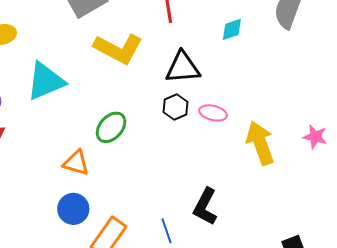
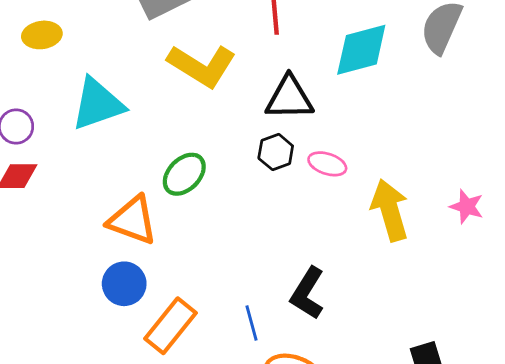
cyan diamond: (232, 29) -> (361, 50), size x1.8
orange triangle: (76, 163) -> (132, 220), size x1.4

